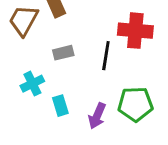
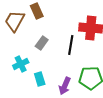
gray rectangle: (63, 53) -> (42, 43), turned -40

